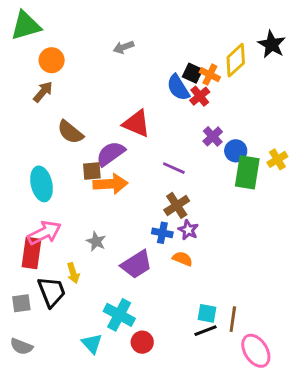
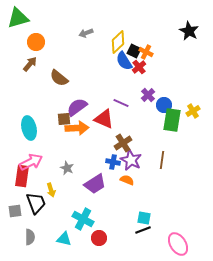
yellow diamond: (236, 60) -> (118, 42), moved
red triangle: (136, 123) -> (104, 119), moved
brown semicircle: (70, 132) -> (59, 78), moved
purple line: (174, 168) -> (121, 103), moved
purple star: (188, 230) -> (131, 160), size x1.5
brown line: (233, 319) -> (162, 160), moved
cyan triangle: (92, 344) -> (64, 239), turned -35
gray semicircle: (21, 346) -> (30, 237), moved, turned -112

